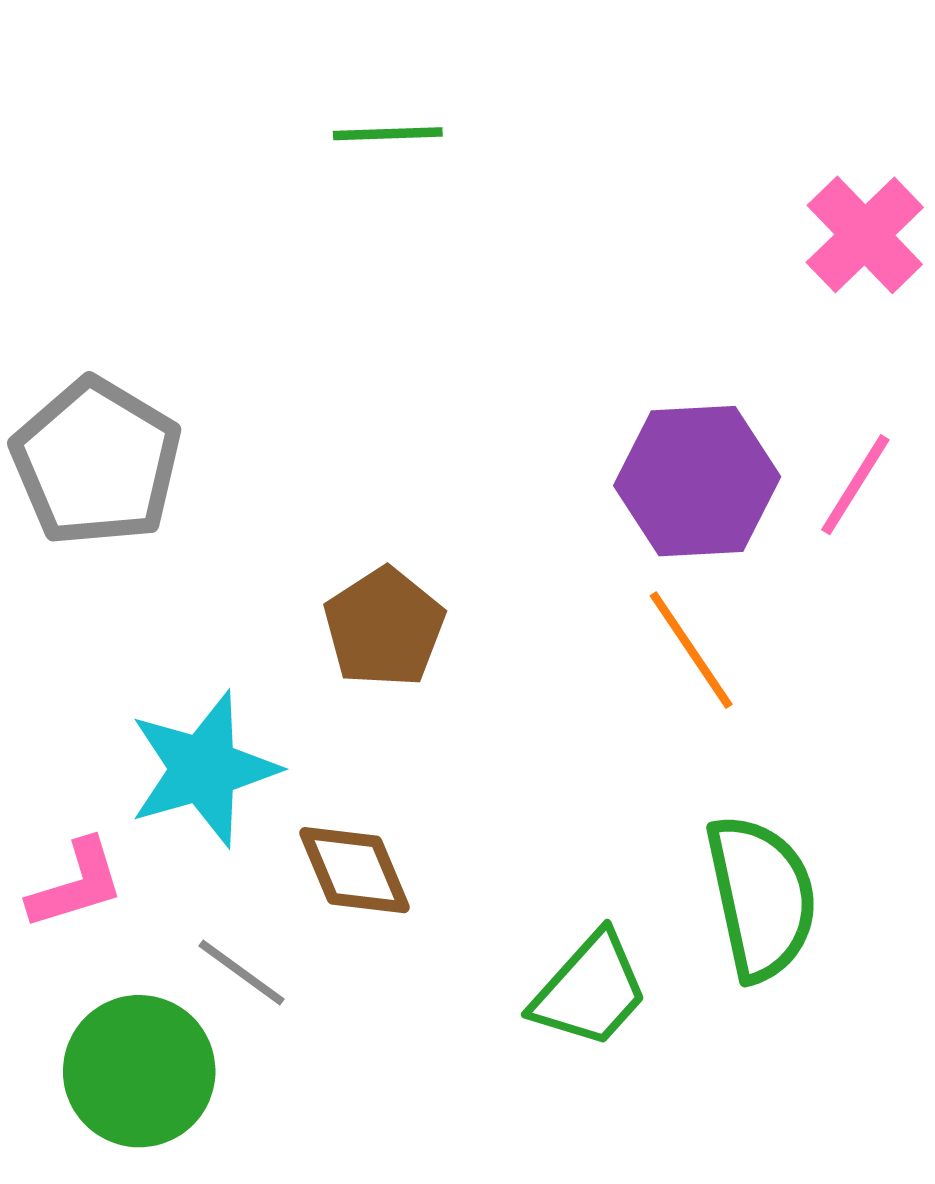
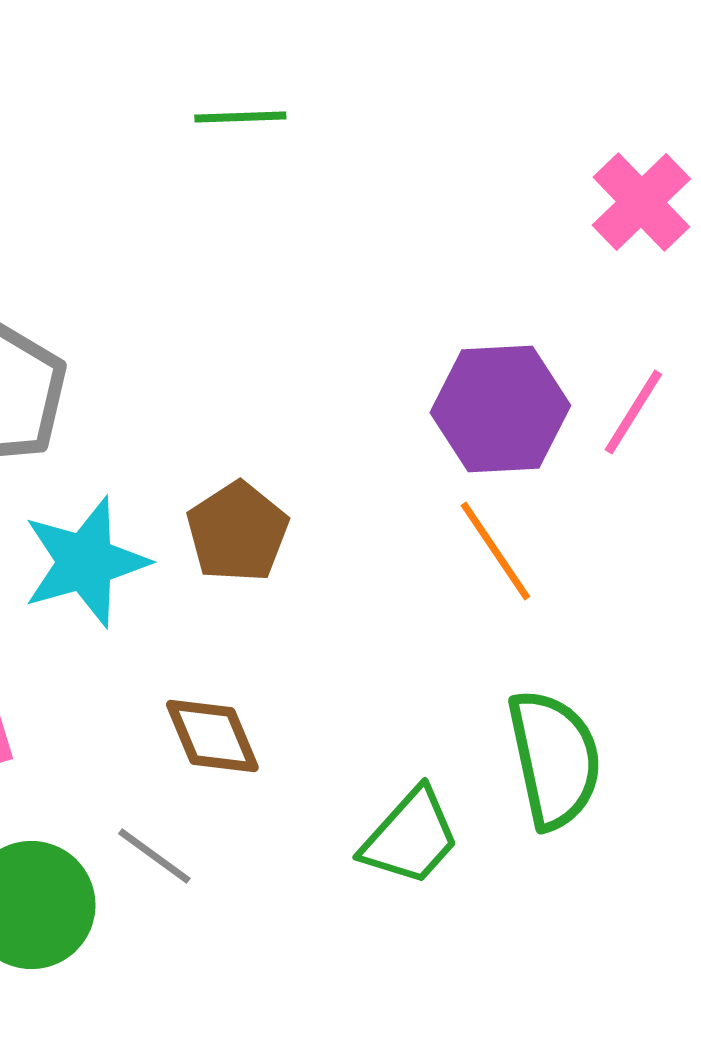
cyan star: (203, 769) -> (85, 562), moved
gray line: (241, 972) -> (154, 856), moved

